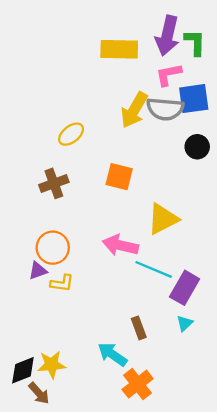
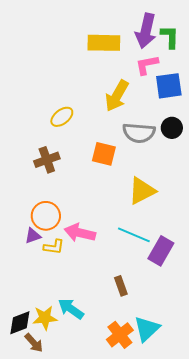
gray semicircle: (165, 109) -> (139, 133), moved
pink arrow: (120, 245) -> (80, 233), moved
cyan triangle: (185, 323) -> (147, 329), moved, size x1.8
cyan arrow: (112, 354) -> (71, 309), moved

